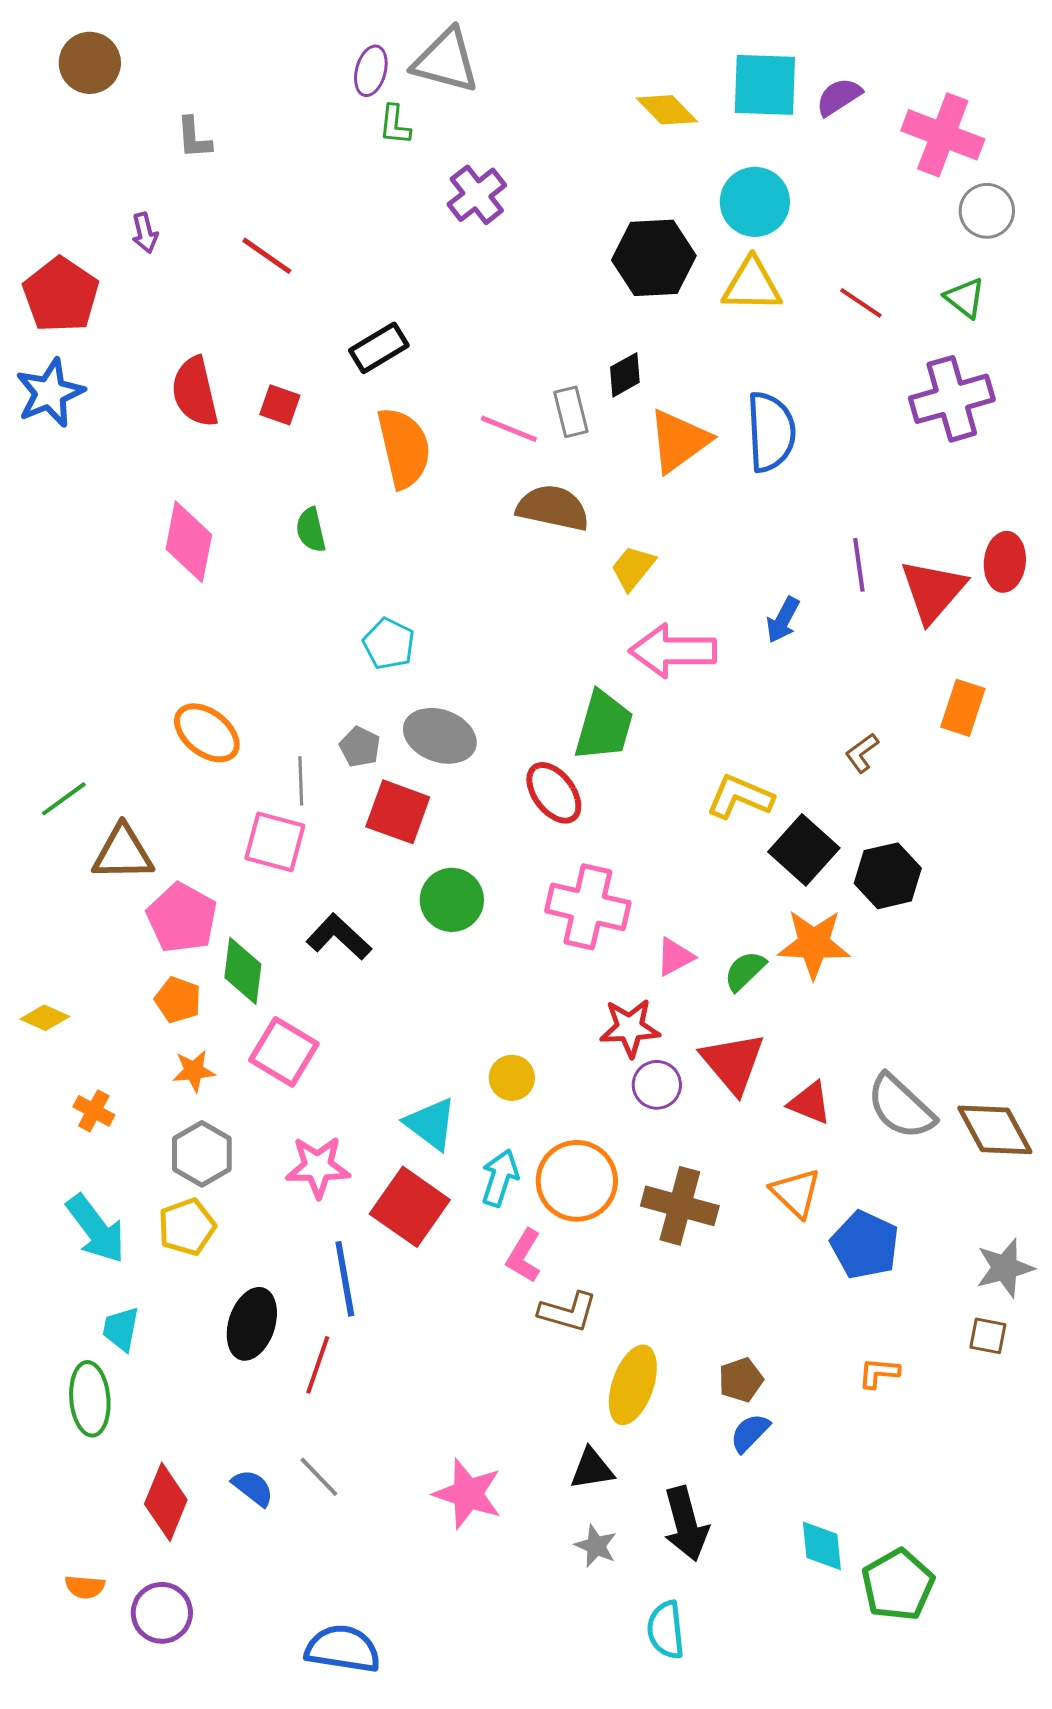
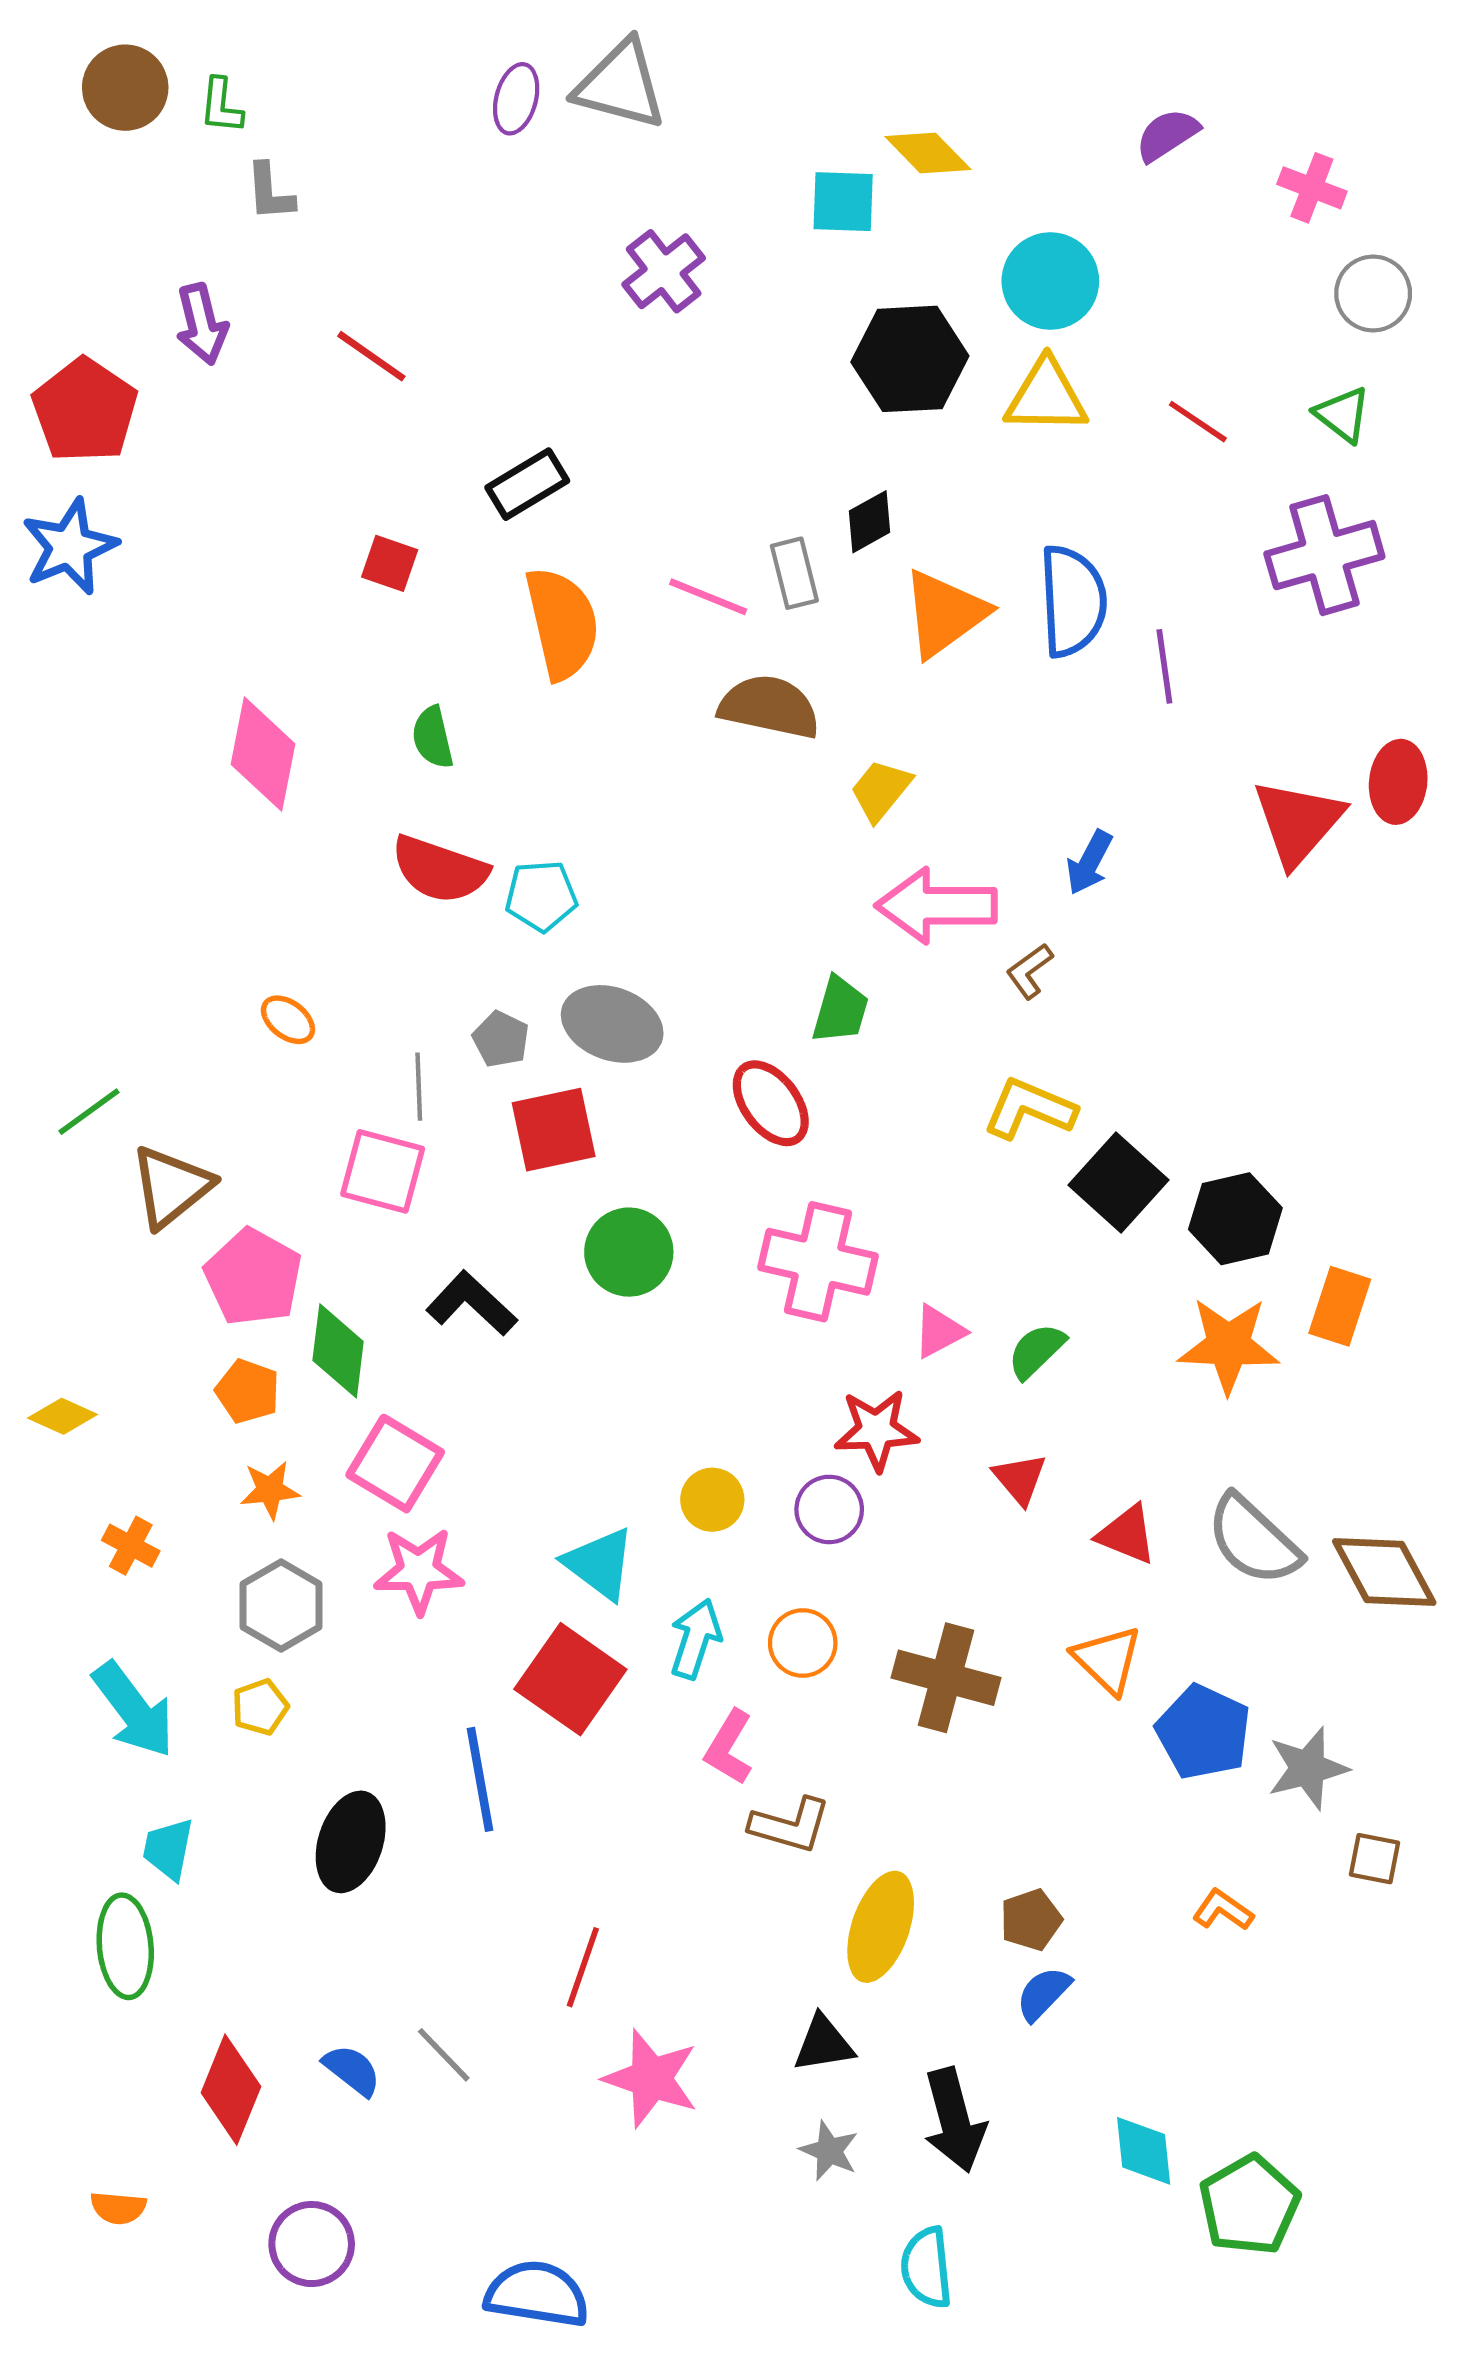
cyan square: (765, 85) -> (843, 202), moved, size x0.7
green L-shape: (395, 125) -> (221, 106), moved
pink cross: (943, 135) -> (1312, 188), size x0.6
purple arrow: (145, 233) -> (202, 324), size x1.4
red semicircle: (195, 392) -> (440, 869), moved, turned -58
purple line: (859, 565) -> (1164, 666), moved
cyan pentagon: (389, 644) -> (541, 896), turned -30
orange rectangle: (963, 708) -> (1340, 1306), moved
green trapezoid: (604, 726) -> (840, 1010), size x0.7
orange ellipse: (207, 733) -> (288, 1020), size x0.6
brown L-shape: (862, 753) -> (1029, 971), moved
red square: (398, 812) -> (554, 1130), turned -32
brown triangle: (123, 853) -> (171, 1187), turned -38
orange star: (814, 944) -> (1228, 1345), moved
red triangle: (733, 1063) -> (1020, 1479), size x0.6
purple circle: (657, 1085) -> (829, 1509), moved
pink star: (318, 1167) -> (419, 1571), moved
orange circle: (577, 1181) -> (803, 1643), size x0.6
yellow pentagon: (187, 1227) -> (260, 1707), size x0.7
gray star: (1005, 1268) -> (1308, 1768), moved
red line: (318, 1365) -> (583, 1967), moved
orange L-shape: (879, 1373) -> (1223, 1910), turned 30
purple circle: (162, 1613) -> (312, 2244), moved
blue semicircle: (343, 1649) -> (537, 2294), moved

